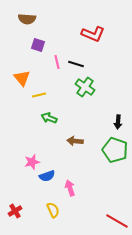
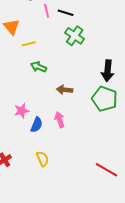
black arrow: (118, 122) -> (108, 71), size x1.5
blue semicircle: (47, 176) -> (37, 125), turned -49
pink arrow: (70, 188) -> (60, 120), moved

